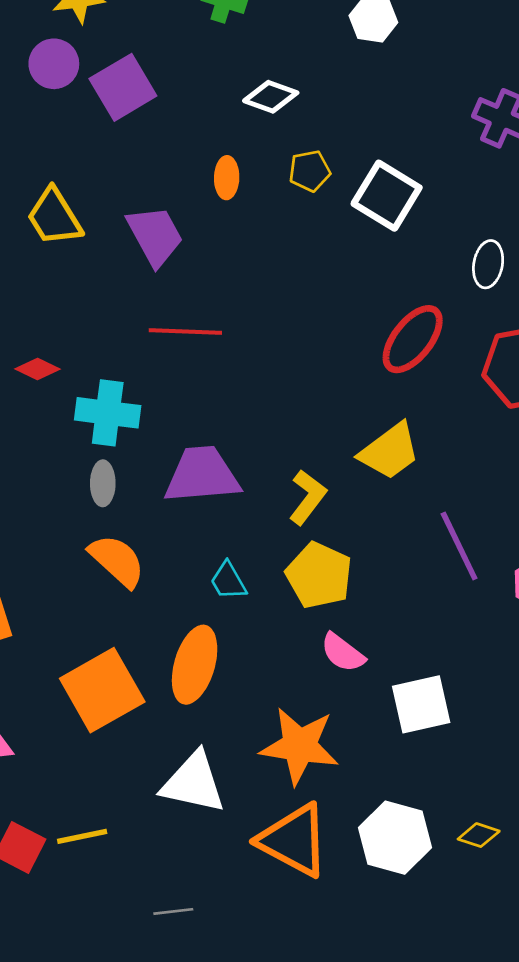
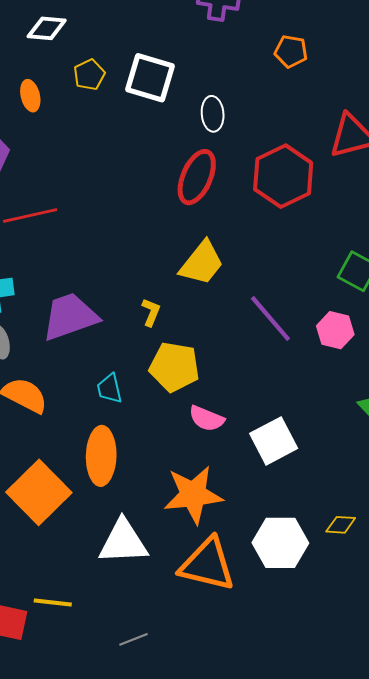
white ellipse: (488, 264) -> (213, 114), moved
yellow L-shape: (308, 497) -> (151, 312), size x0.7
cyan trapezoid: (228, 581) -> (109, 388), turned 32
yellow line: (82, 836) -> (53, 602), turned 33

